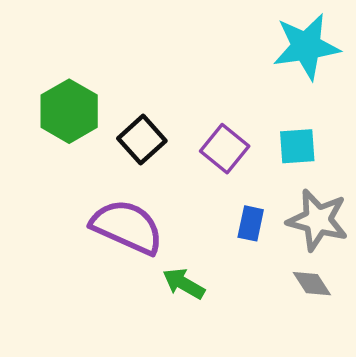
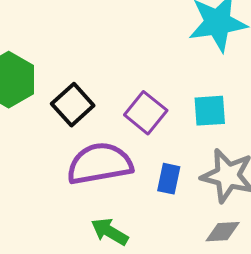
purple semicircle: (127, 227) -> (100, 164), moved, turned -34
gray diamond: (312, 284) -> (223, 232), turned -60

